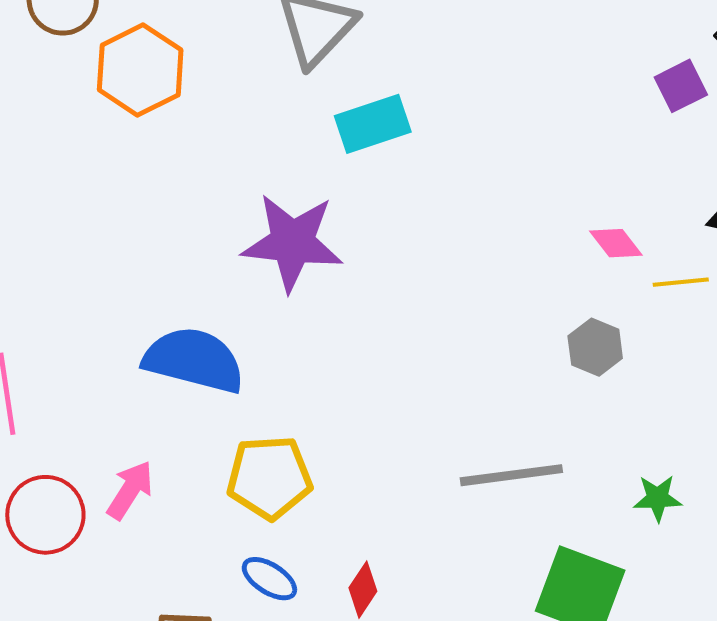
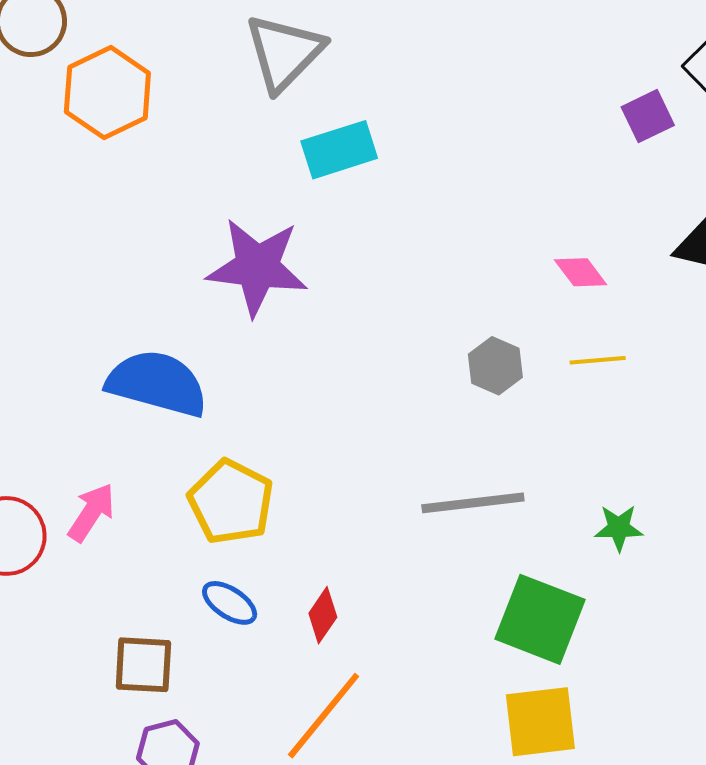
yellow line: (681, 282) -> (598, 360), moved
gray hexagon: (595, 347) -> (495, 366), moved
yellow pentagon: (269, 477) -> (231, 502), turned 30

